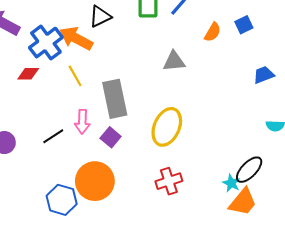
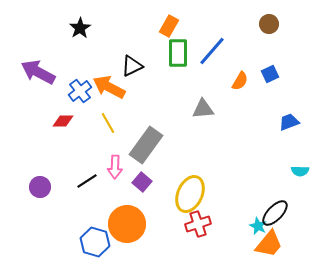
blue cross: (46, 43) -> (80, 91), size x0.7
gray rectangle: (115, 99) -> (146, 145), turned 48
yellow ellipse: (167, 127) -> (190, 194), moved

